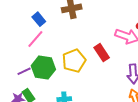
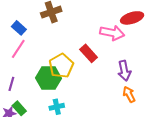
green hexagon: (43, 68) -> (48, 78), moved
purple line: (24, 71) -> (11, 84), turned -40

